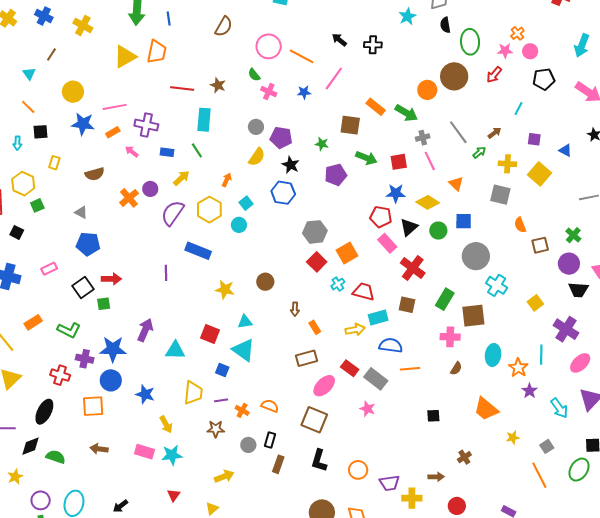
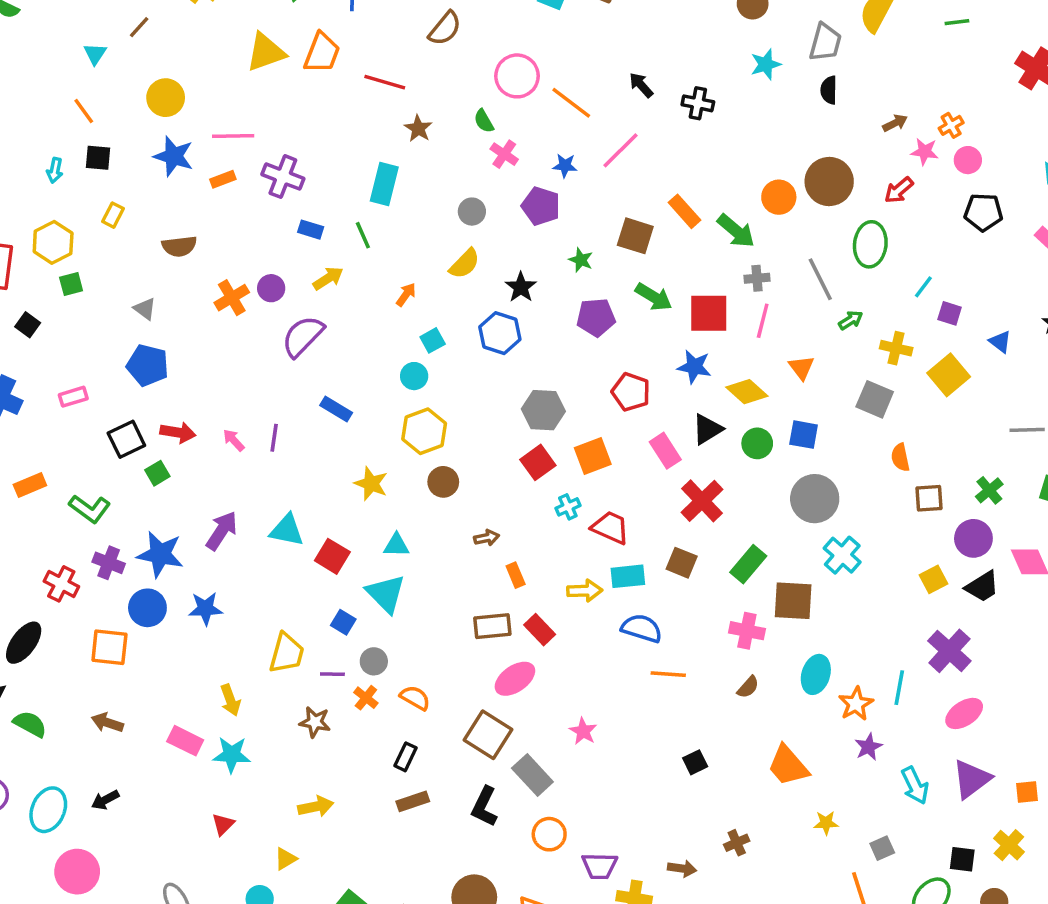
green ellipse: (470, 42) -> (870, 244), moved
red line: (182, 89) -> (385, 82), moved
cyan line: (518, 109) -> (923, 287), moved
brown arrow: (495, 133) -> (895, 123), moved
purple pentagon: (281, 138) -> (541, 206), moved
pink arrow: (132, 151) -> (234, 440), moved
pink line: (430, 161) -> (763, 321), turned 30
red square: (399, 162) -> (709, 313), size x1.4
yellow hexagon: (209, 210) -> (424, 431), moved
red pentagon: (381, 217) -> (631, 392), moved
blue rectangle: (198, 251) -> (336, 409), size x0.7
black trapezoid: (578, 290) -> (982, 586), turned -45
yellow square: (535, 303) -> (934, 579), moved
green square: (104, 304) -> (157, 473), turned -32
brown arrow: (295, 309) -> (487, 538), turned -112
cyan triangle: (175, 350) -> (287, 530), moved
red rectangle: (350, 368) -> (540, 630), moved
gray rectangle: (376, 379) -> (532, 775), moved
blue star: (145, 394) -> (205, 609), moved, turned -30
black square: (433, 416) -> (695, 762), turned -32
gray circle: (248, 445) -> (374, 661), moved
brown rectangle: (278, 464) -> (413, 801), turned 42
black arrow: (120, 506) -> (105, 800), moved

